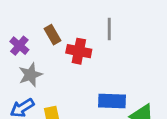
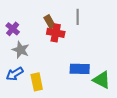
brown rectangle: (53, 35) -> (50, 22), moved
gray star: (30, 75) -> (21, 50), turned -30

